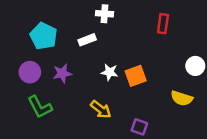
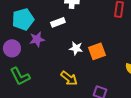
cyan pentagon: (44, 36) -> (23, 19), turned 30
purple star: (62, 73) -> (37, 39), moved

